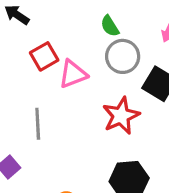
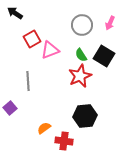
green semicircle: (110, 26) -> (81, 55), moved
gray circle: (123, 56) -> (82, 25), moved

